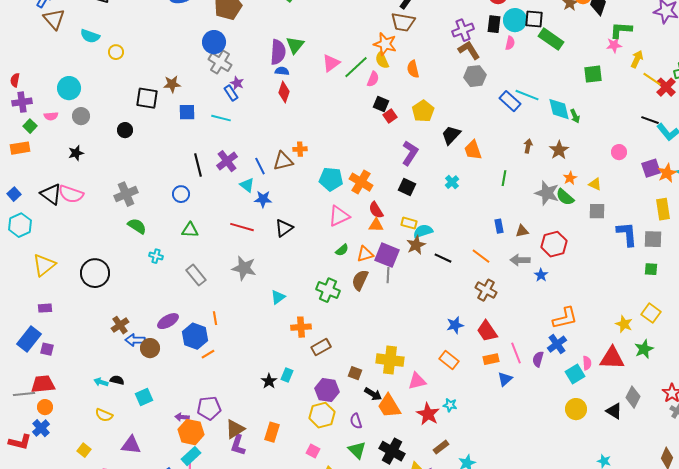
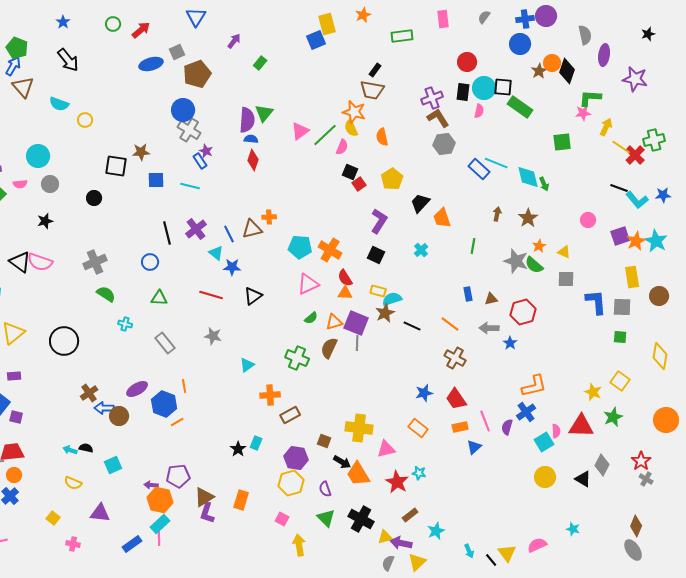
gray star: (244, 268) -> (213, 336), size x0.7

